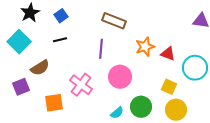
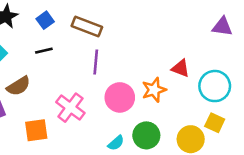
brown rectangle: (114, 21) -> (87, 27), moved
orange star: (145, 47) -> (154, 90), moved
yellow square: (169, 87) -> (215, 123), moved

